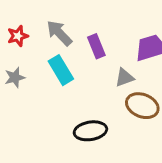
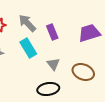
gray triangle: (125, 77) -> (53, 64), moved, turned -48

